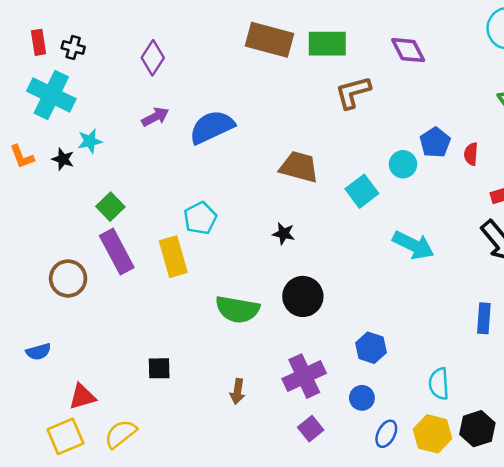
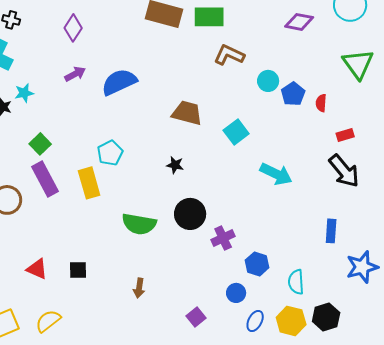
purple diamond: (408, 50) -> (299, 22), moved, turned -52
brown L-shape: (353, 92) -> (229, 55), turned 40
cyan circle: (403, 164) -> (268, 81), moved
blue hexagon: (371, 348) -> (257, 264), moved
purple cross: (304, 376) -> (223, 238), moved, size x0.7
red triangle: (82, 397) -> (37, 269), moved, turned 40

